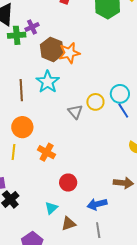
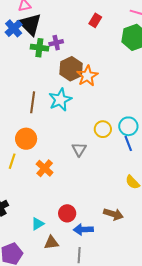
orange star: (69, 53) -> (87, 76), turned -30
gray triangle: (75, 112) -> (79, 149), moved
red circle: (68, 183) -> (67, 213), moved

